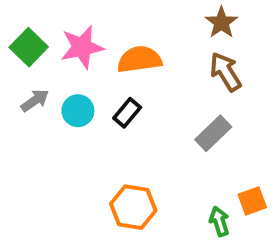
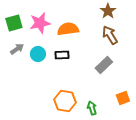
green square: (29, 47) -> (14, 23), turned 30
black rectangle: (127, 113) -> (62, 55), turned 48
green arrow: (219, 221) -> (92, 108), moved

